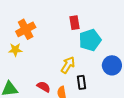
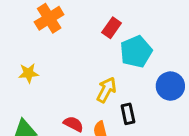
red rectangle: (74, 23) -> (112, 28), turned 48
orange cross: (26, 29) -> (49, 18), moved

